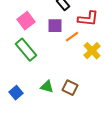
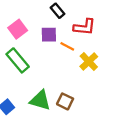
orange line: (72, 37) -> (67, 46), turned 64
green triangle: (47, 87) -> (40, 100), size x1.5

